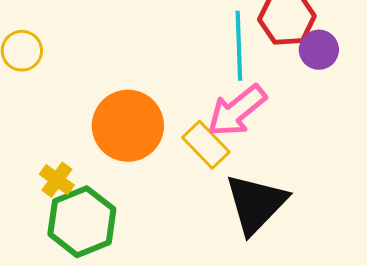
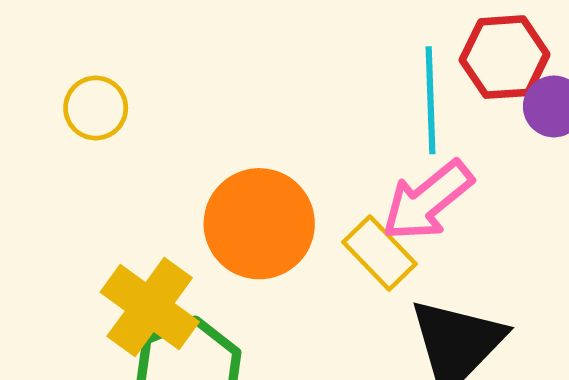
yellow cross: (57, 180) -> (150, 307), size x1.8

